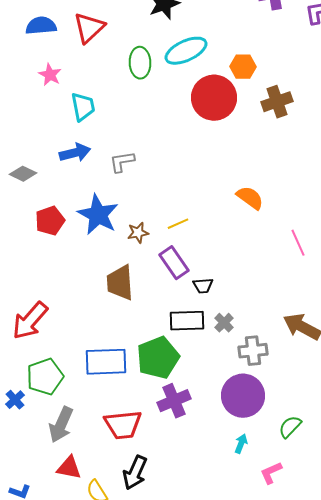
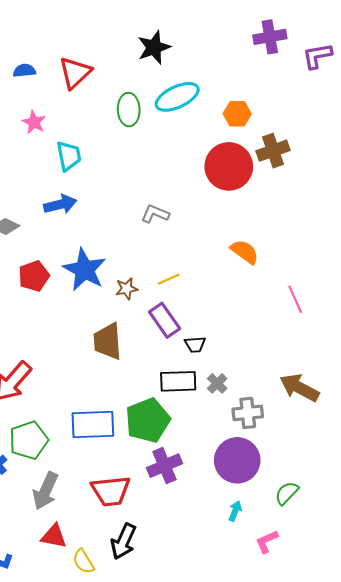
blue semicircle: (41, 26) -> (24, 71), size x0.7
red circle: (214, 98) -> (229, 166), moved
gray L-shape: (122, 162) -> (155, 214), moved, turned 32

